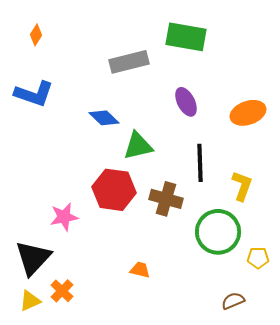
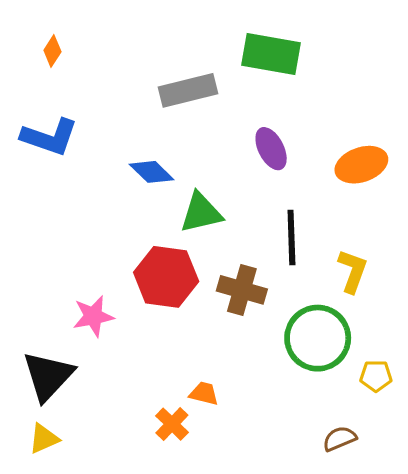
orange cross: (62, 291) -> (172, 424), moved

